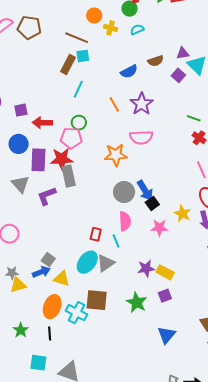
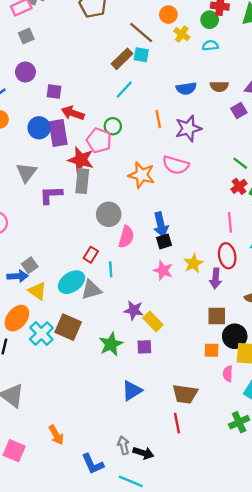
purple rectangle: (38, 160) -> (58, 133), moved, turned -30
gray circle: (124, 192) -> (109, 214), moved
pink semicircle: (125, 221) -> (126, 237), moved

